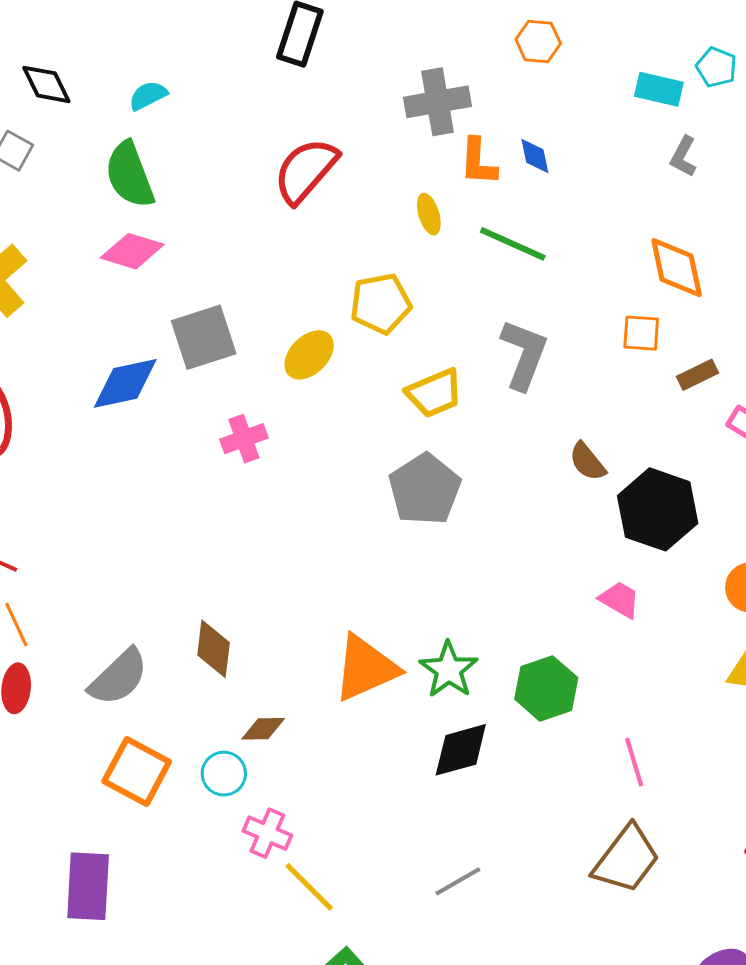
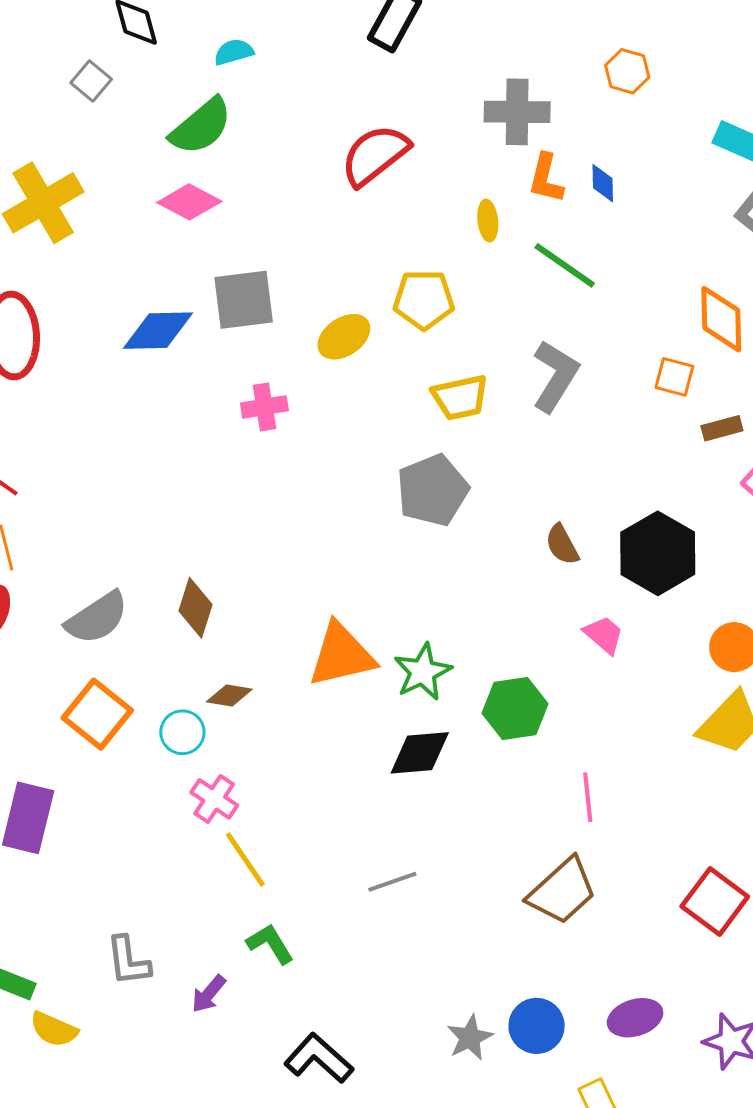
green semicircle: (130, 175) -> (201, 126), turned -120
brown semicircle: (587, 462) -> (562, 545), moved

